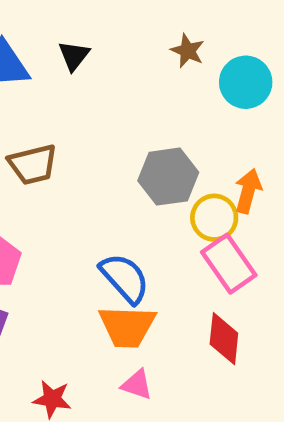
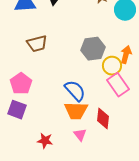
red diamond: (224, 339) -> (103, 119), moved
pink triangle: (137, 385) -> (80, 135), turned 32

